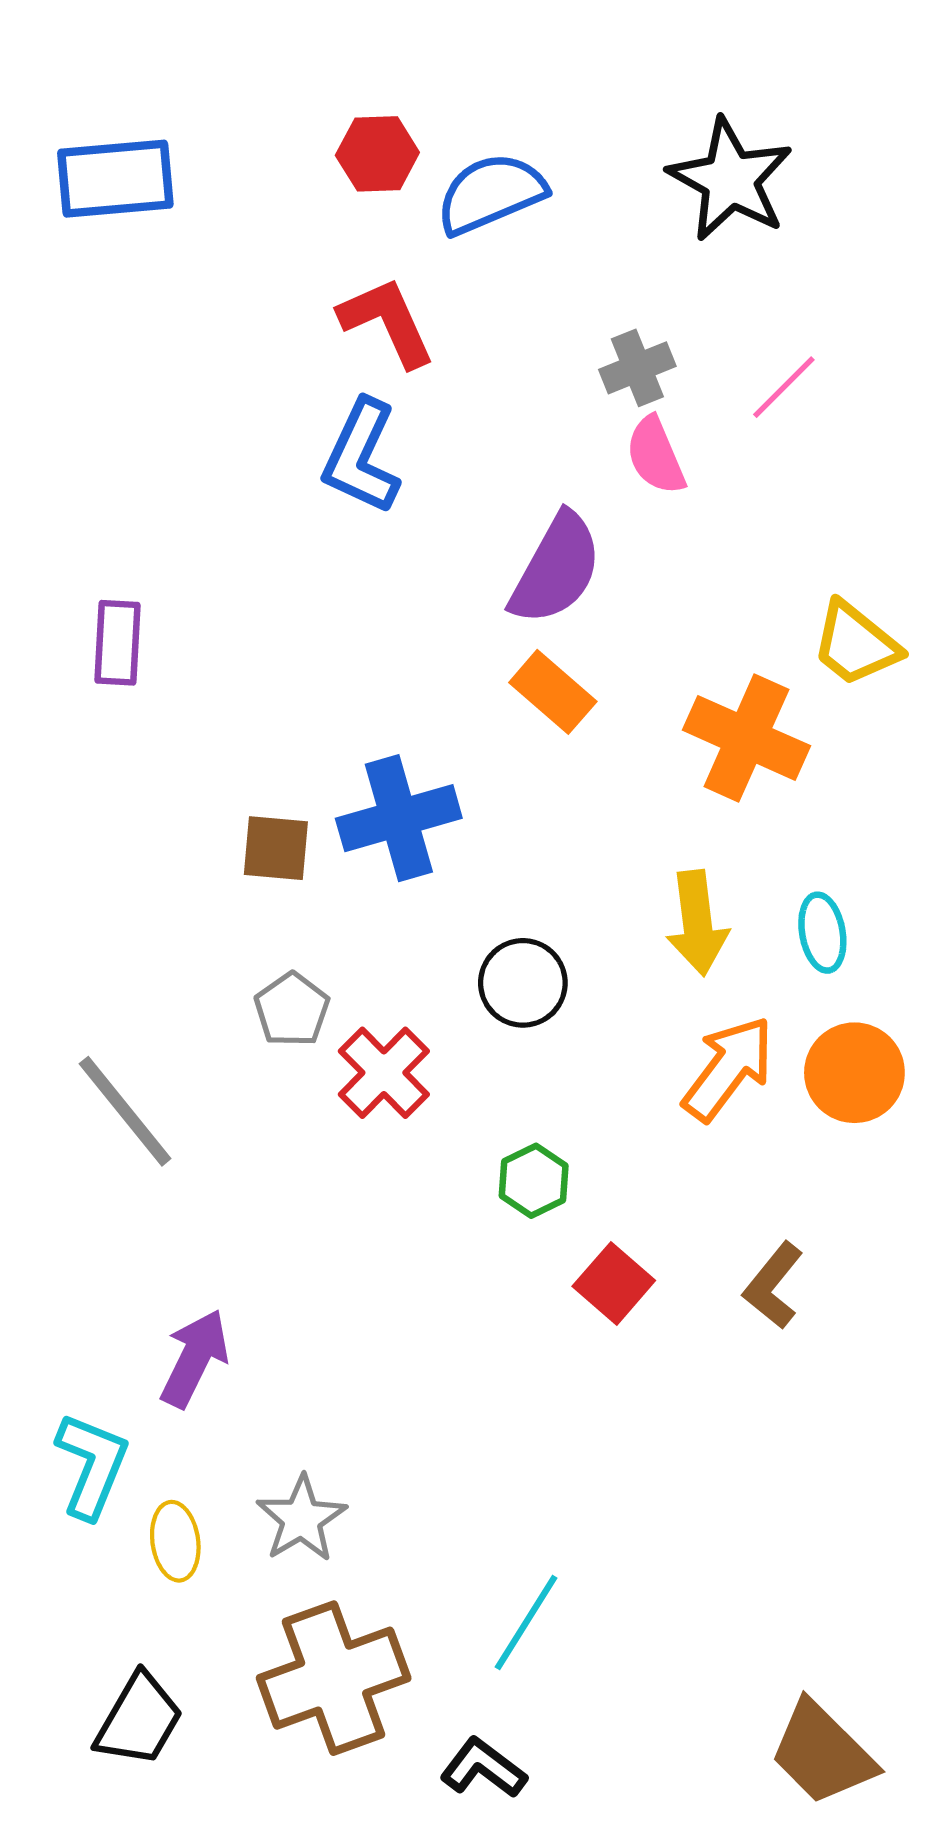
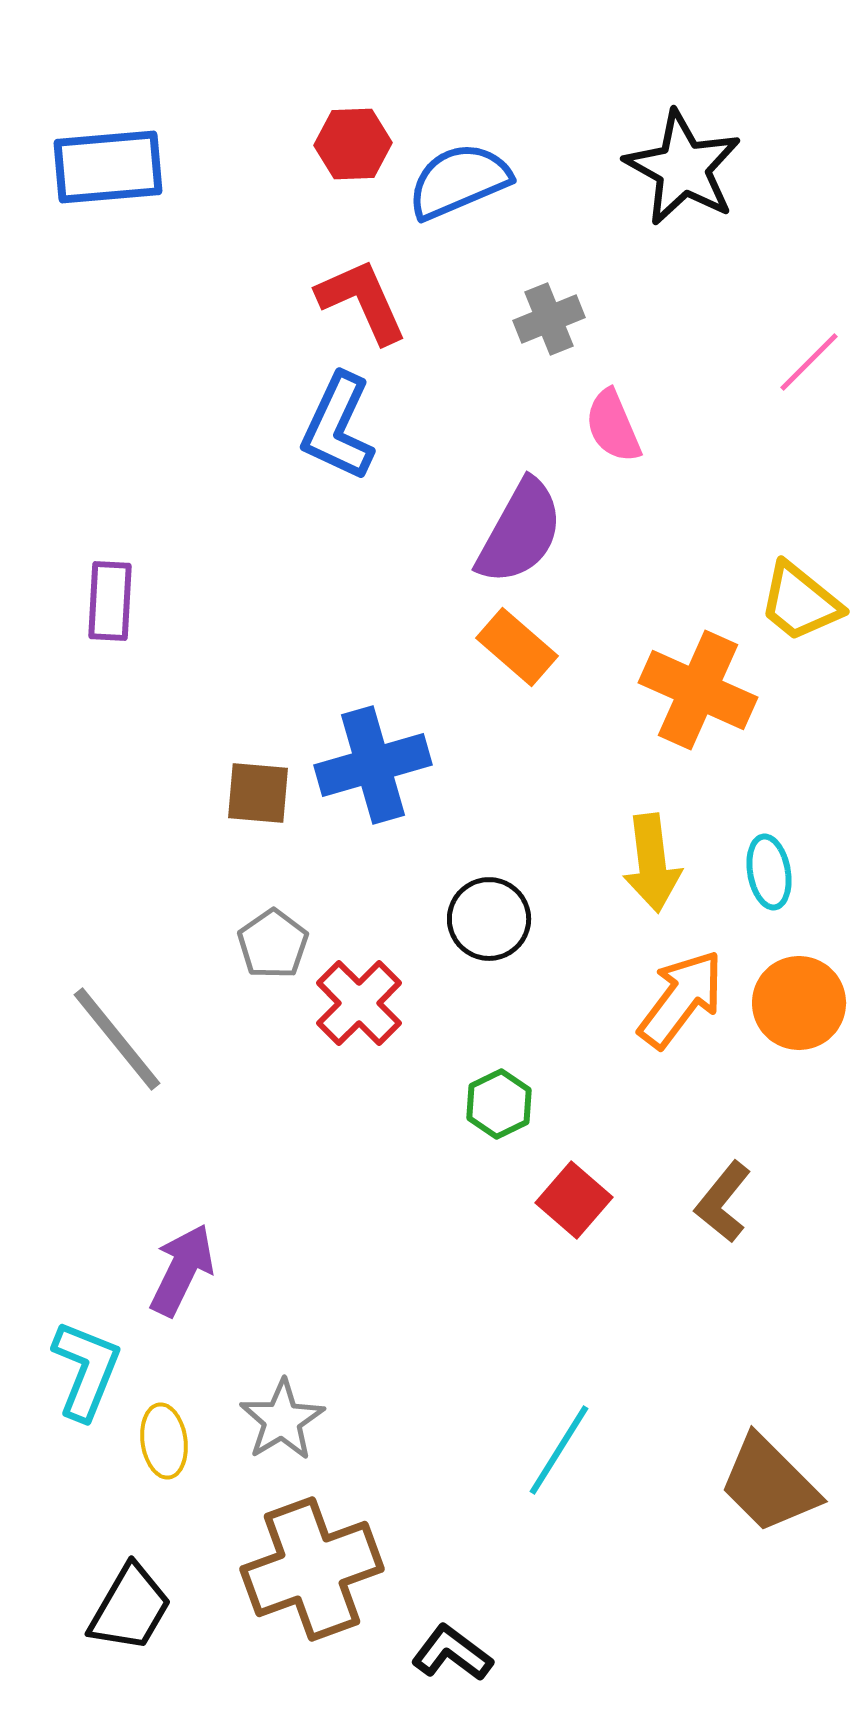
gray cross: (637, 368) -> (549, 319), moved
pink line: (784, 387) -> (809, 362), moved
cyan line: (526, 1623) -> (559, 1450), moved
brown trapezoid: (822, 1753) -> (769, 1484), moved

